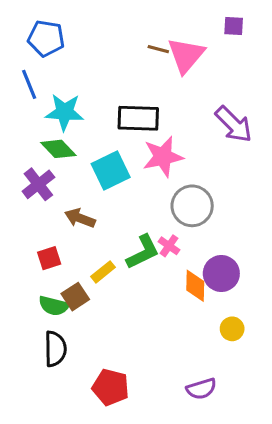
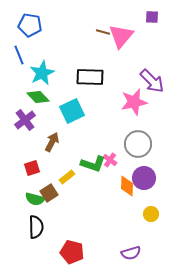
cyan star: (65, 112) -> (42, 73), turned -30
pink star: (163, 157) -> (134, 102), moved
gray circle: (192, 206) -> (138, 144), moved
brown arrow: (80, 218) -> (52, 142), turned 96
green L-shape: (143, 252) -> (93, 164), turned 45

